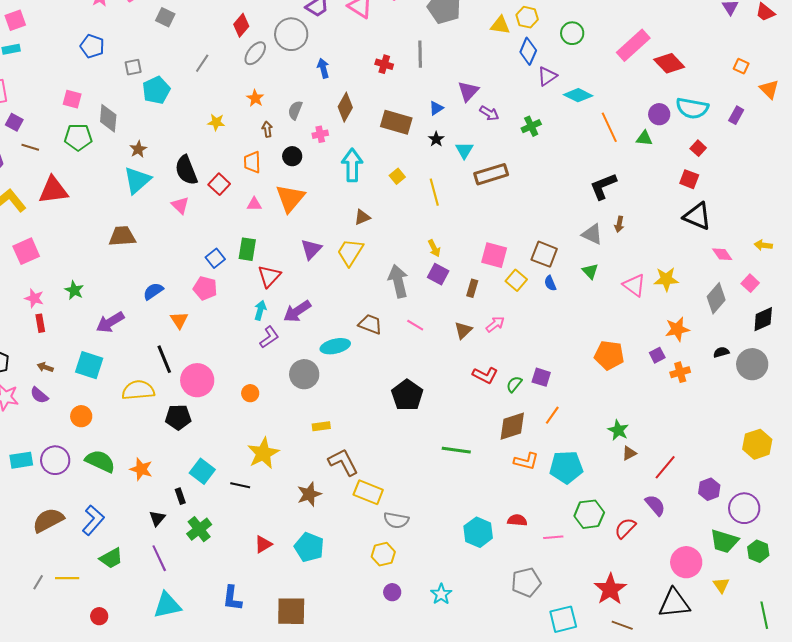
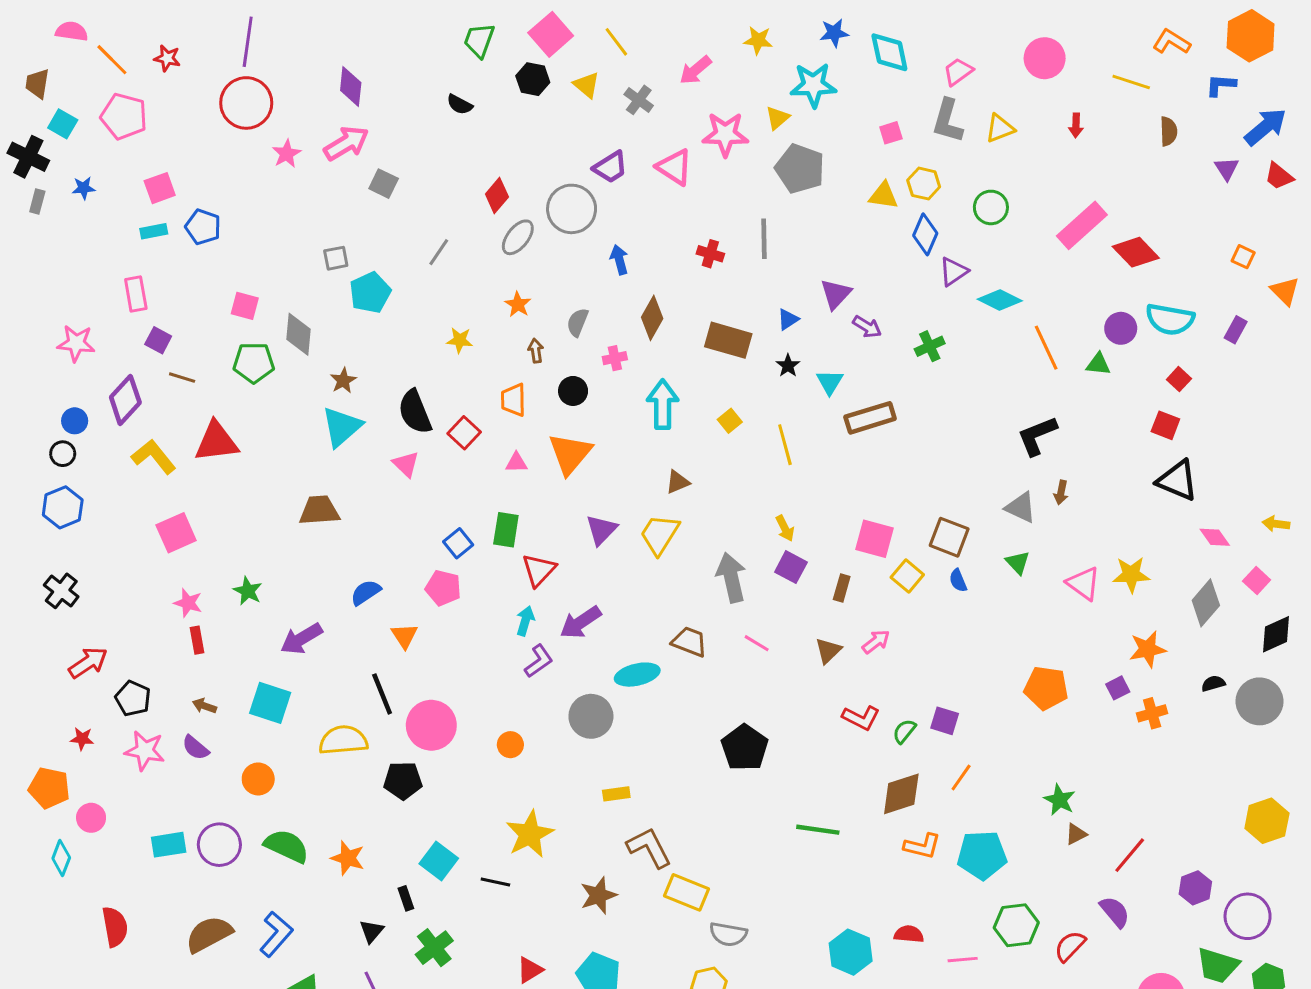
blue pentagon: (92, 46) -> (203, 227), moved

